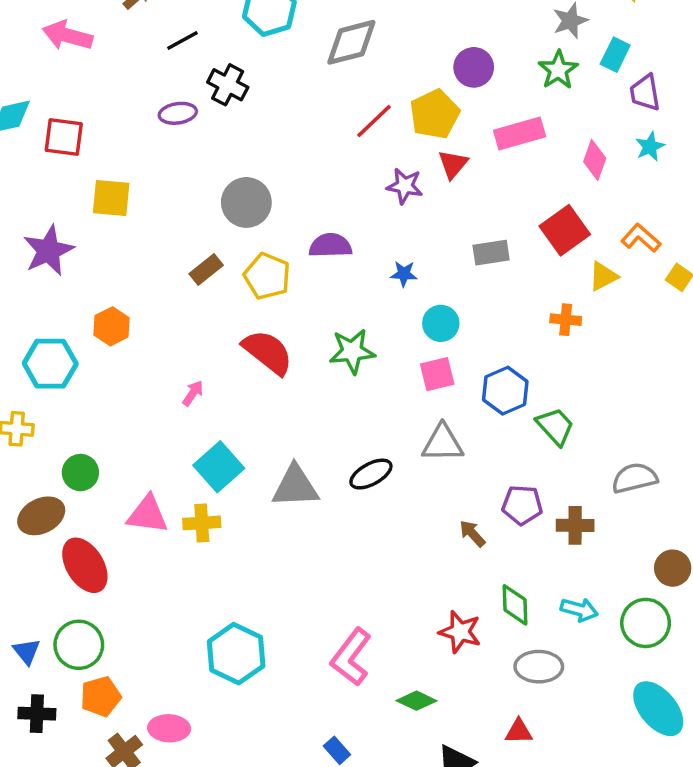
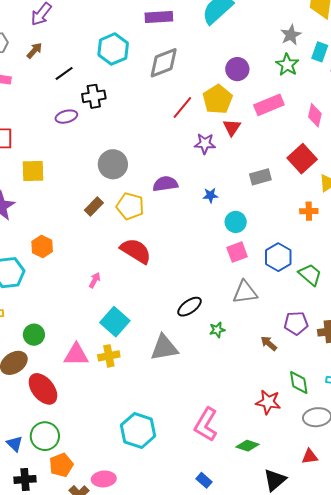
black cross: (228, 85) -> (94, 96), turned -30
green star: (352, 351) -> (217, 330), moved, size x0.6
black ellipse: (371, 474) -> (190, 307), moved
gray triangle: (295, 486) -> (164, 348), moved

